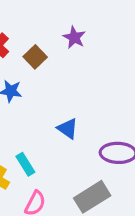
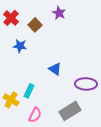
cyan rectangle: (25, 164) -> (29, 91), turned 56

